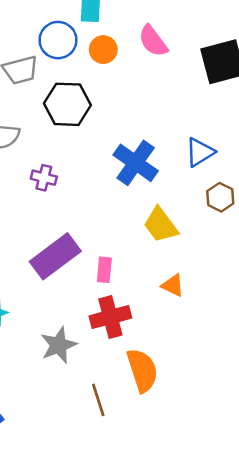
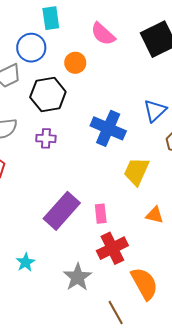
orange circle: (103, 50) -> (75, 63), moved
purple cross: (44, 178) -> (46, 138), moved
yellow trapezoid: (161, 225) -> (136, 171), turned 72

